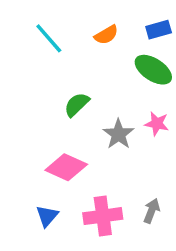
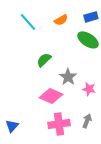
pink star: (157, 124) -> (89, 89), moved
pink diamond: (66, 167) -> (51, 96), moved
blue triangle: (47, 216) -> (12, 126), moved

